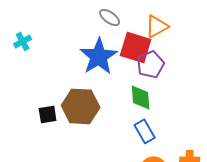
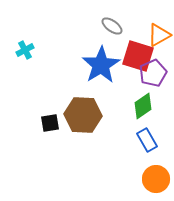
green diamond: (141, 97) -> (143, 106), turned 60

